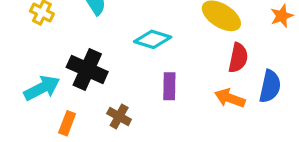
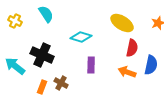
cyan arrow: (42, 88) -> (15, 66), turned -115
orange rectangle: (67, 123) -> (42, 87), moved

